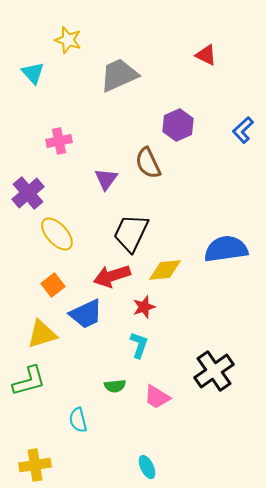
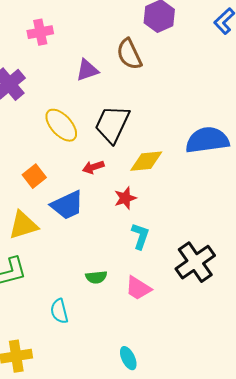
purple triangle: (106, 179) -> (87, 70), turned 35
yellow ellipse: (57, 234) -> (61, 125), moved
red arrow: (112, 276) -> (93, 167), size x0.6
cyan L-shape: (139, 345) -> (140, 236), moved

